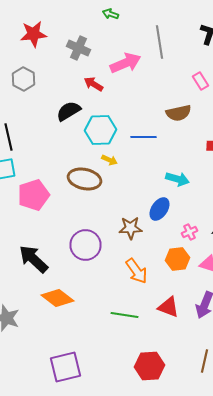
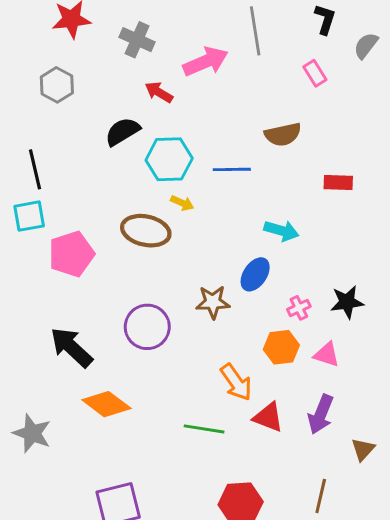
pink rectangle: (200, 81) -> (315, 73), moved
orange arrow: (136, 271) -> (236, 382), moved

